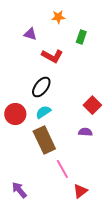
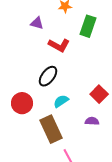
green rectangle: (81, 37) -> (88, 26), size x1.5
cyan semicircle: (43, 112) -> (61, 101), moved

